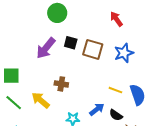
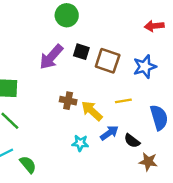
red arrow: (116, 19) -> (154, 26), moved, turned -63
yellow line: (115, 90) -> (123, 101), moved, turned -32
yellow arrow: (41, 100) -> (92, 111), moved

